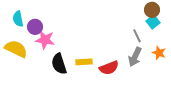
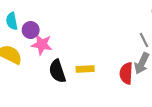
red semicircle: (109, 68) -> (126, 73), moved, turned 114

